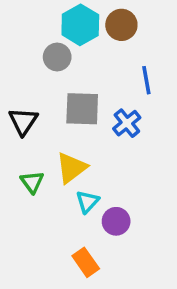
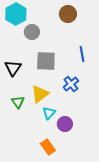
cyan hexagon: (80, 25) -> (16, 14), moved
blue line: (146, 80) -> (82, 54), moved
blue cross: (127, 123) -> (71, 84), moved

